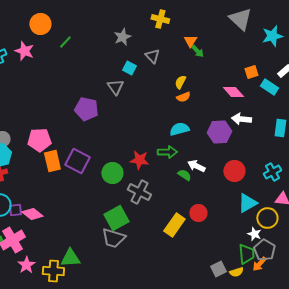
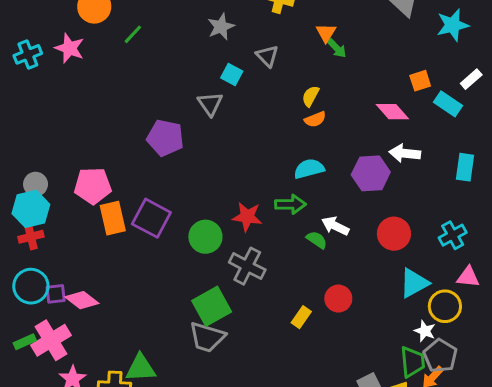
yellow rectangle: (174, 225) -> (301, 317), size x0.6

